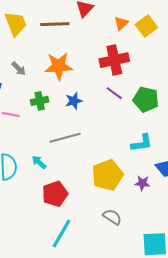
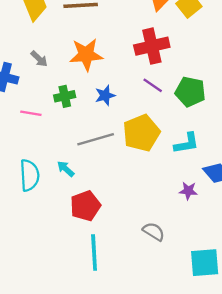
yellow pentagon: (107, 175) -> (141, 133), moved
cyan line: (61, 233) -> (94, 252), turned -32

